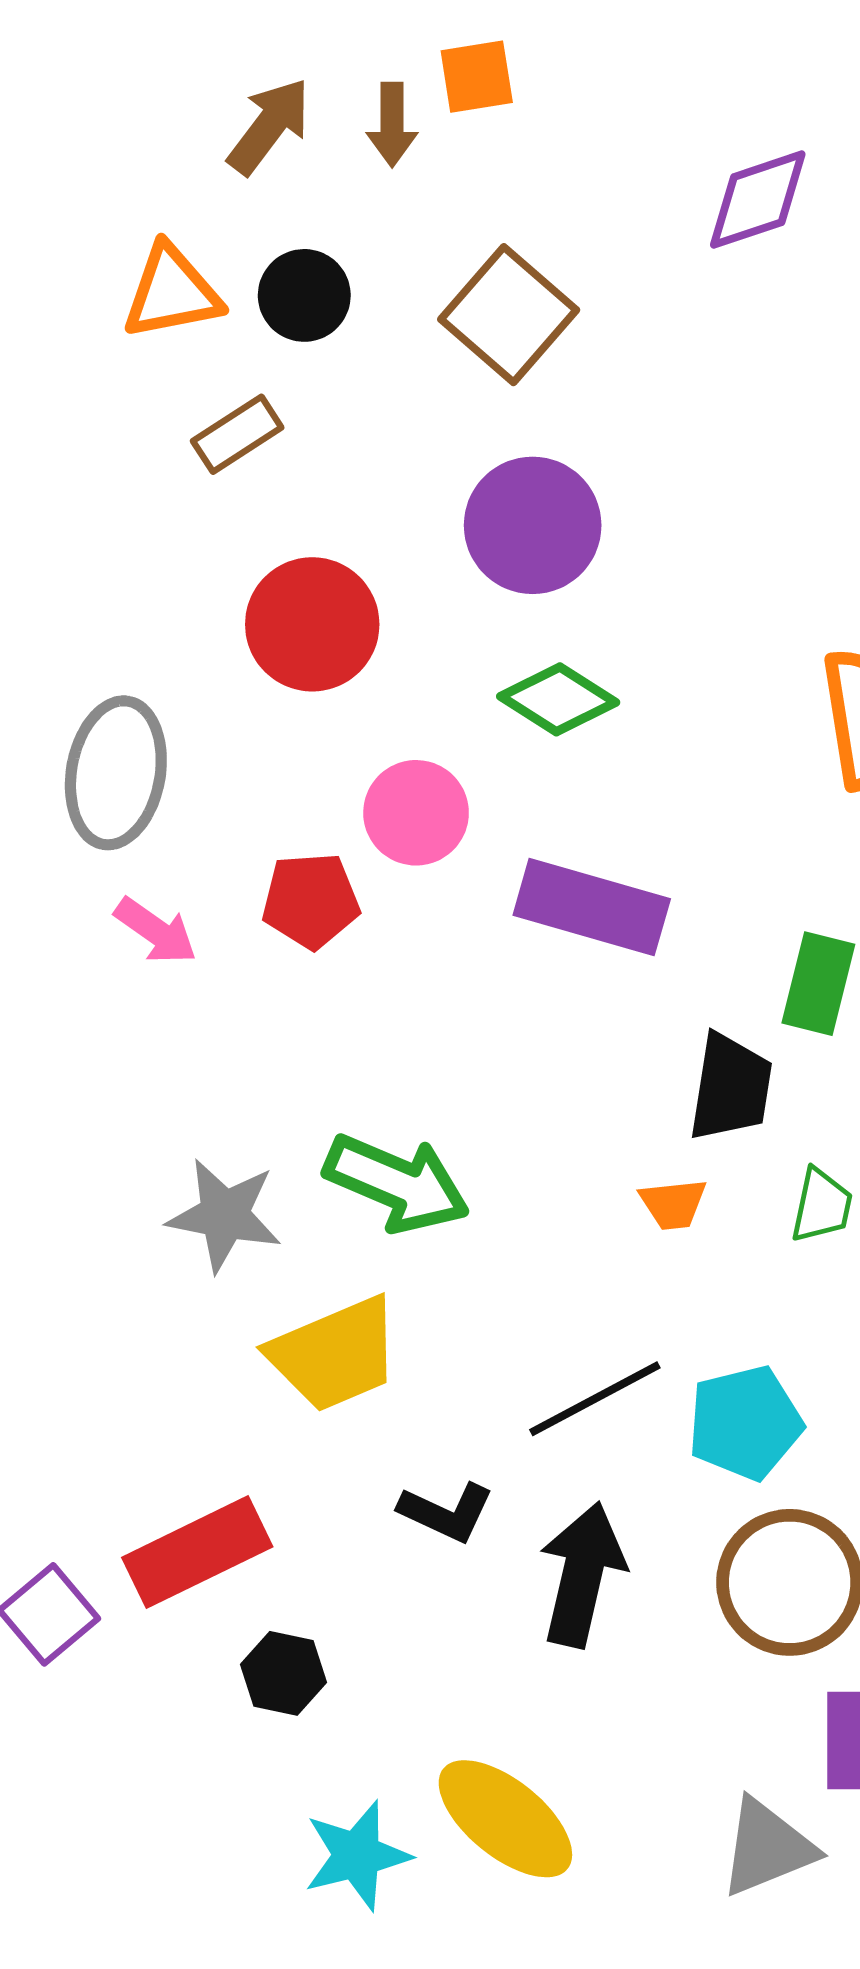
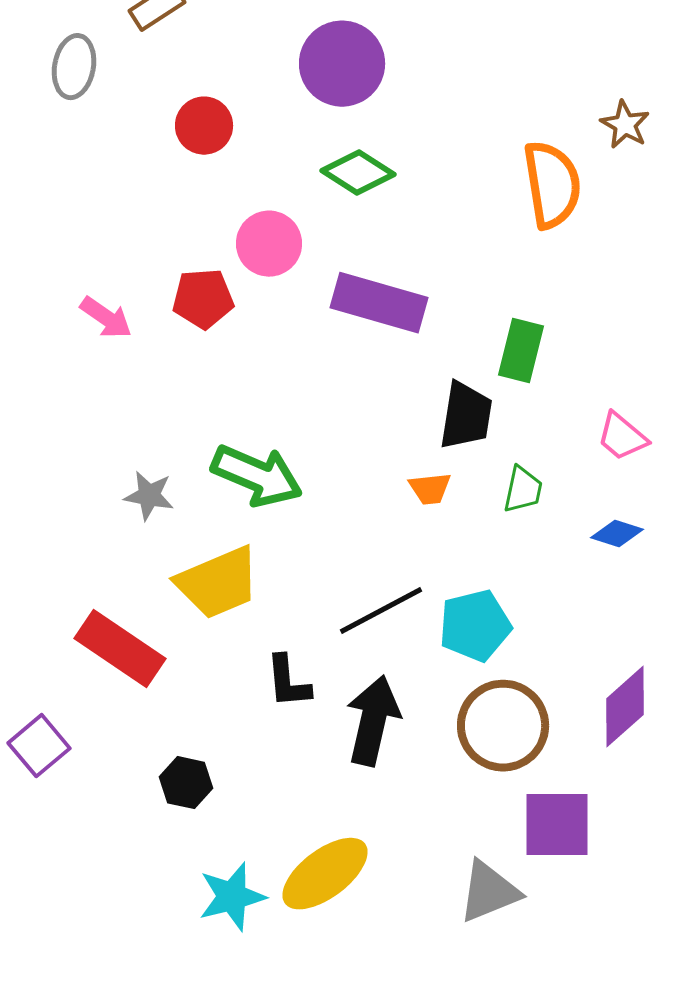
red circle: (312, 624) -> (204, 126), size x0.7
gray ellipse: (116, 773) -> (74, 67), moved, size x0.7
gray star: (224, 1215) -> (149, 496), size x0.7
black L-shape: (446, 1512) -> (288, 682), turned 60
red rectangle: (197, 1552) -> (120, 649), moved, turned 60
yellow ellipse: (505, 1819) -> (325, 874), turned -76

